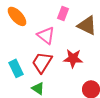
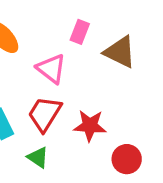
red star: (73, 58) -> (90, 126), moved

